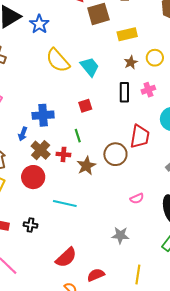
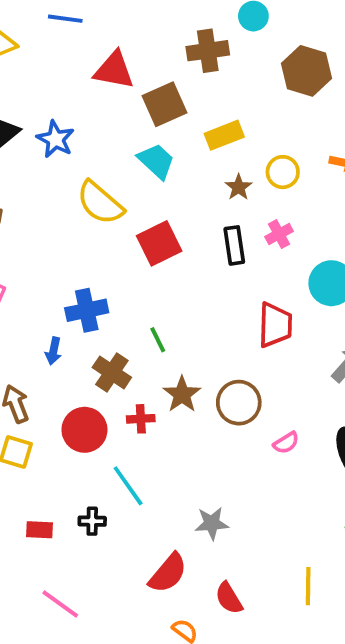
cyan trapezoid: (90, 67) -> (156, 161), moved
red square: (85, 106) -> (159, 243), moved, size x1.6
brown cross: (41, 150) -> (112, 372), moved
red cross: (63, 154) -> (141, 419), moved
brown circle: (115, 154) -> (239, 403), moved
cyan line: (65, 203) -> (128, 486), moved, turned 50
gray star: (120, 235) -> (212, 523), moved
red semicircle: (96, 275) -> (229, 598), turned -90

